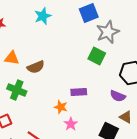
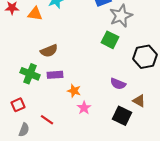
orange triangle: (12, 58) -> (35, 14), moved
purple rectangle: (79, 92) -> (55, 75), moved
purple semicircle: (118, 96) -> (118, 84), moved

